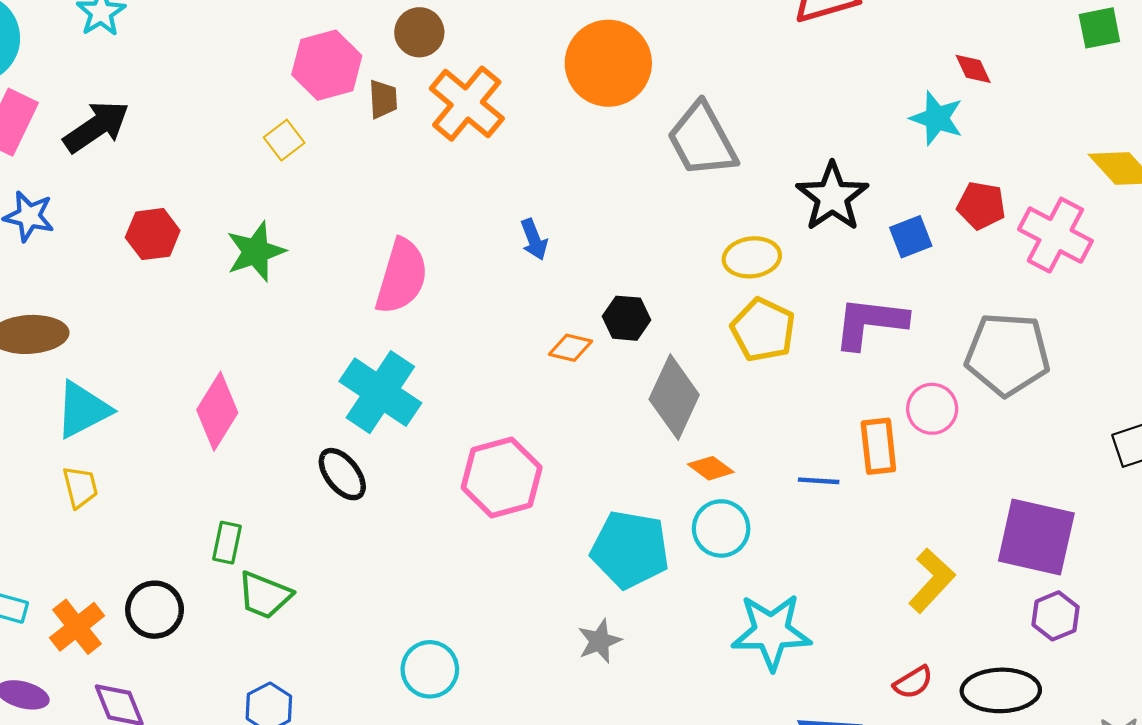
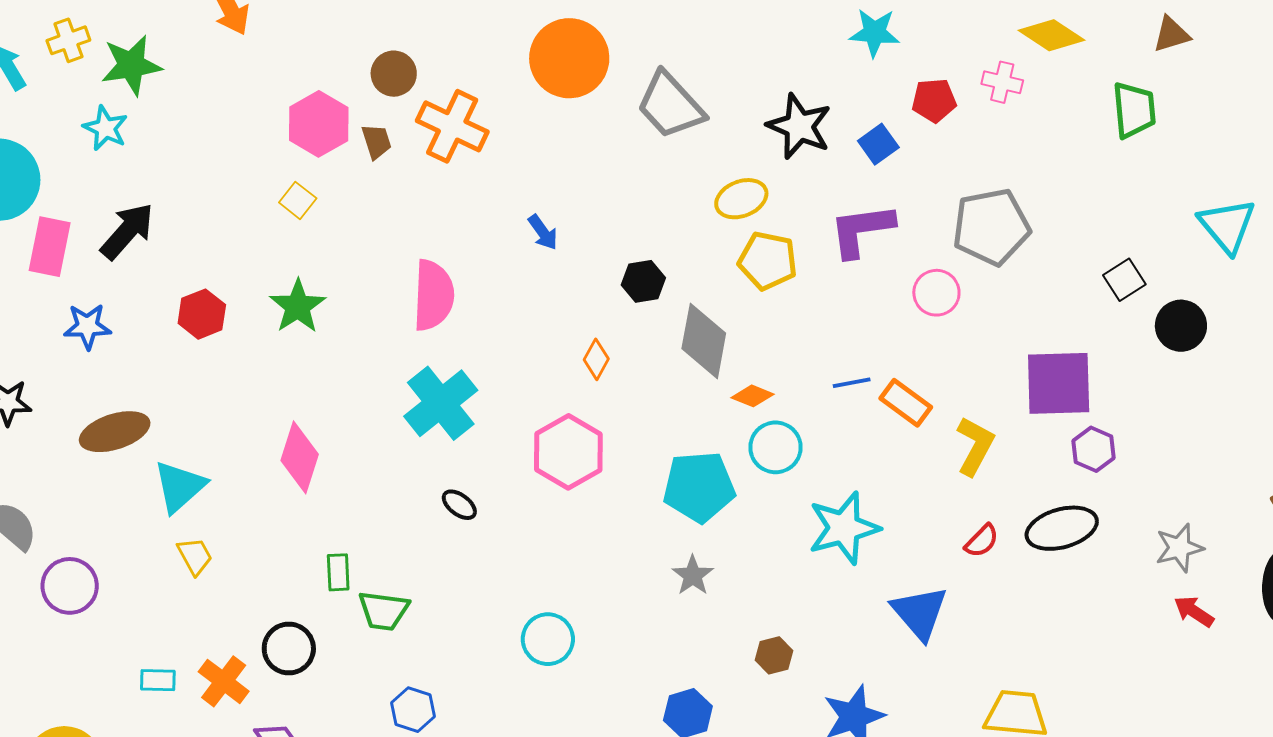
pink cross: (1055, 235) -> (1002, 82), moved, size x0.6
orange diamond: (571, 348) -> (596, 359), moved, turned -60
cyan cross: (380, 392) -> (441, 403), turned 32
orange rectangle: (878, 446) -> (906, 403), moved, turned -33
black ellipse: (342, 474) -> (459, 505), moved, size x0.7

